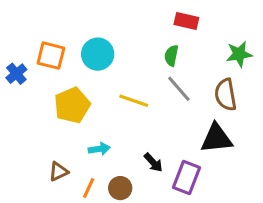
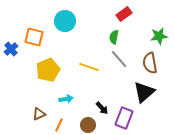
red rectangle: (186, 21) -> (124, 14), turned -49
cyan circle: (98, 54) -> (65, 21), moved
black triangle: (217, 138) -> (144, 92), turned -35
brown circle: (120, 188) -> (88, 125), moved

